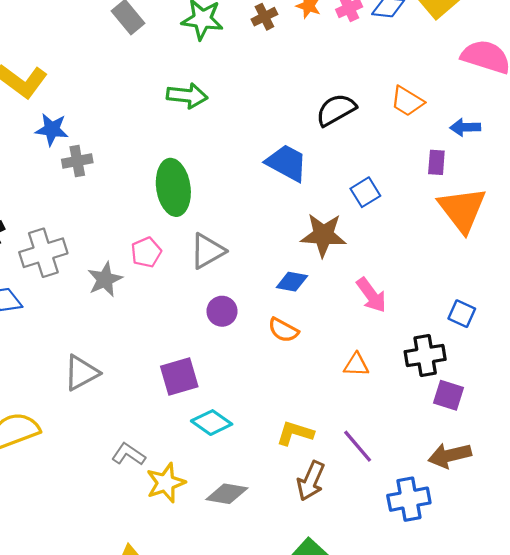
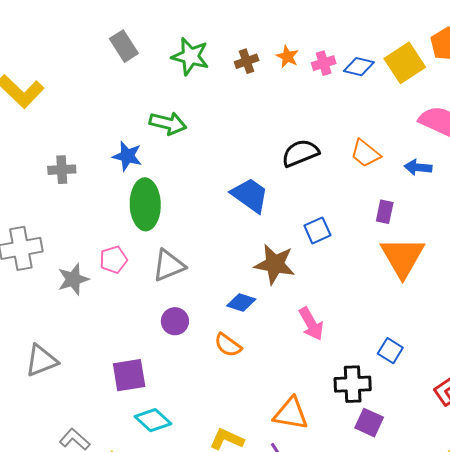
blue arrow: (465, 127) -> (418, 167), moved
blue star: (52, 129) -> (127, 156), moved
orange triangle: (356, 365) -> (291, 414), moved, size x1.5

